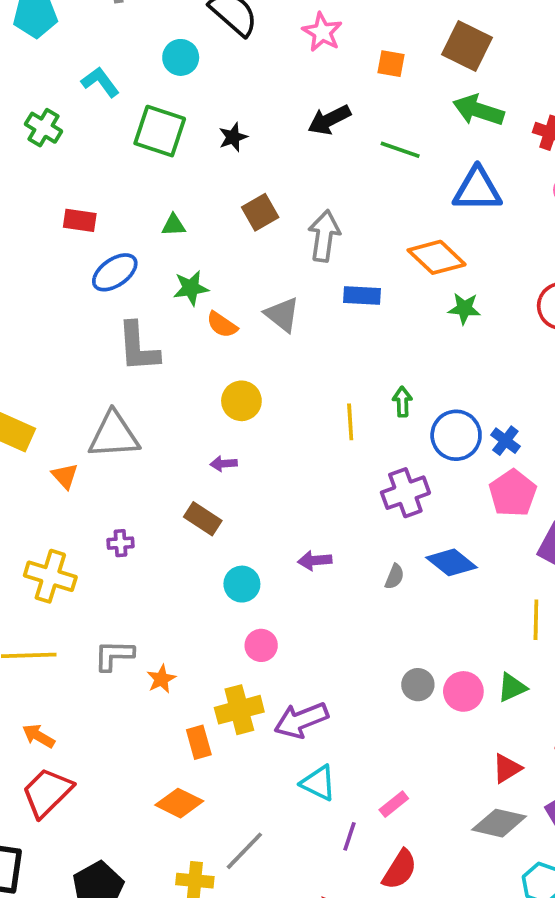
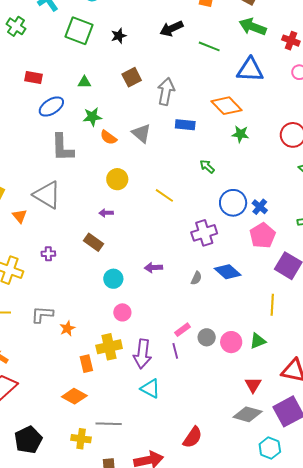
green arrow: (402, 402) -> (207, 166), moved, turned -49
yellow line: (350, 422) -> (164, 195), moved, turned -54
gray triangle: (114, 435) -> (47, 195), turned 32
purple arrow: (301, 720) -> (142, 354), turned -64
red triangle: (507, 768) -> (253, 385), turned -30
pink rectangle: (394, 804) -> (182, 330), moved
purple line: (350, 836) -> (175, 351), moved, turned -35
gray line: (244, 851) -> (109, 424), turned 45

